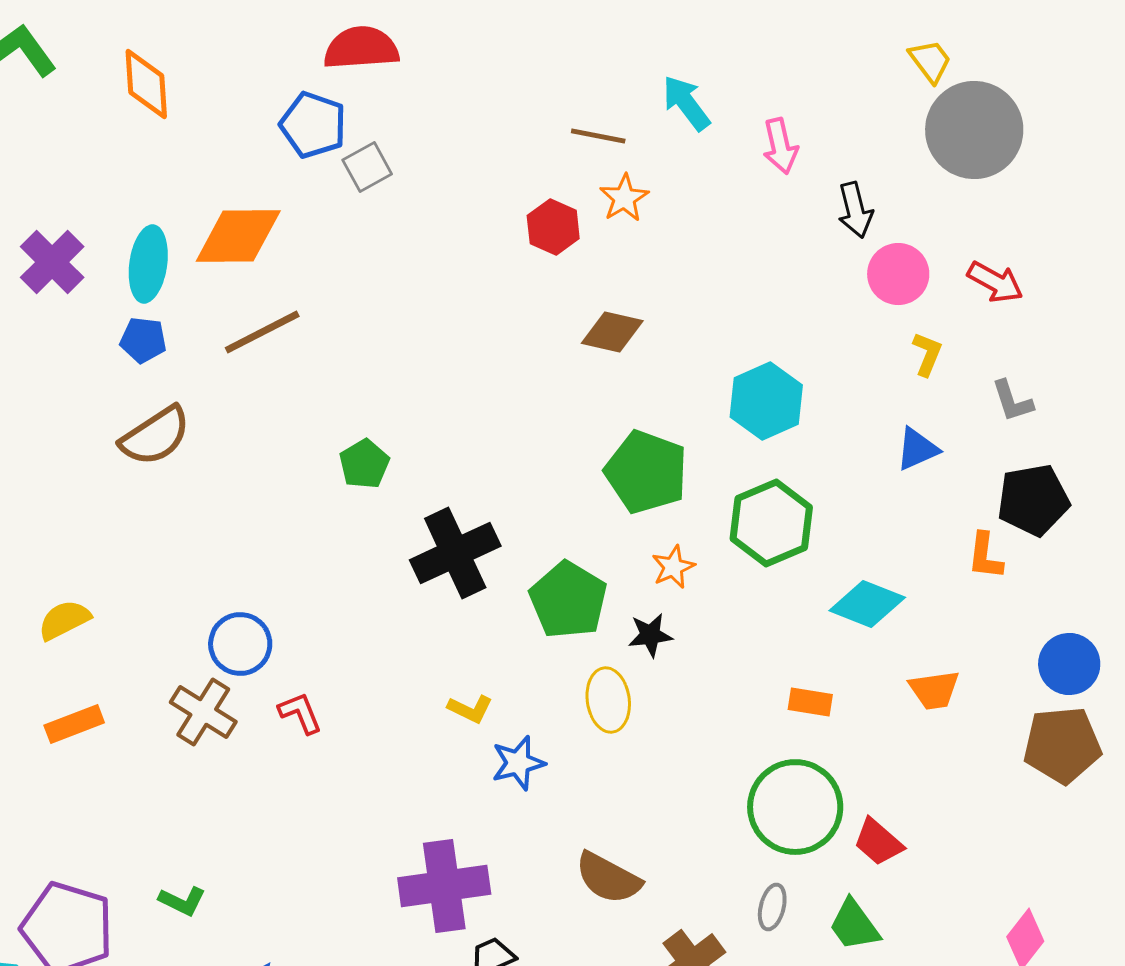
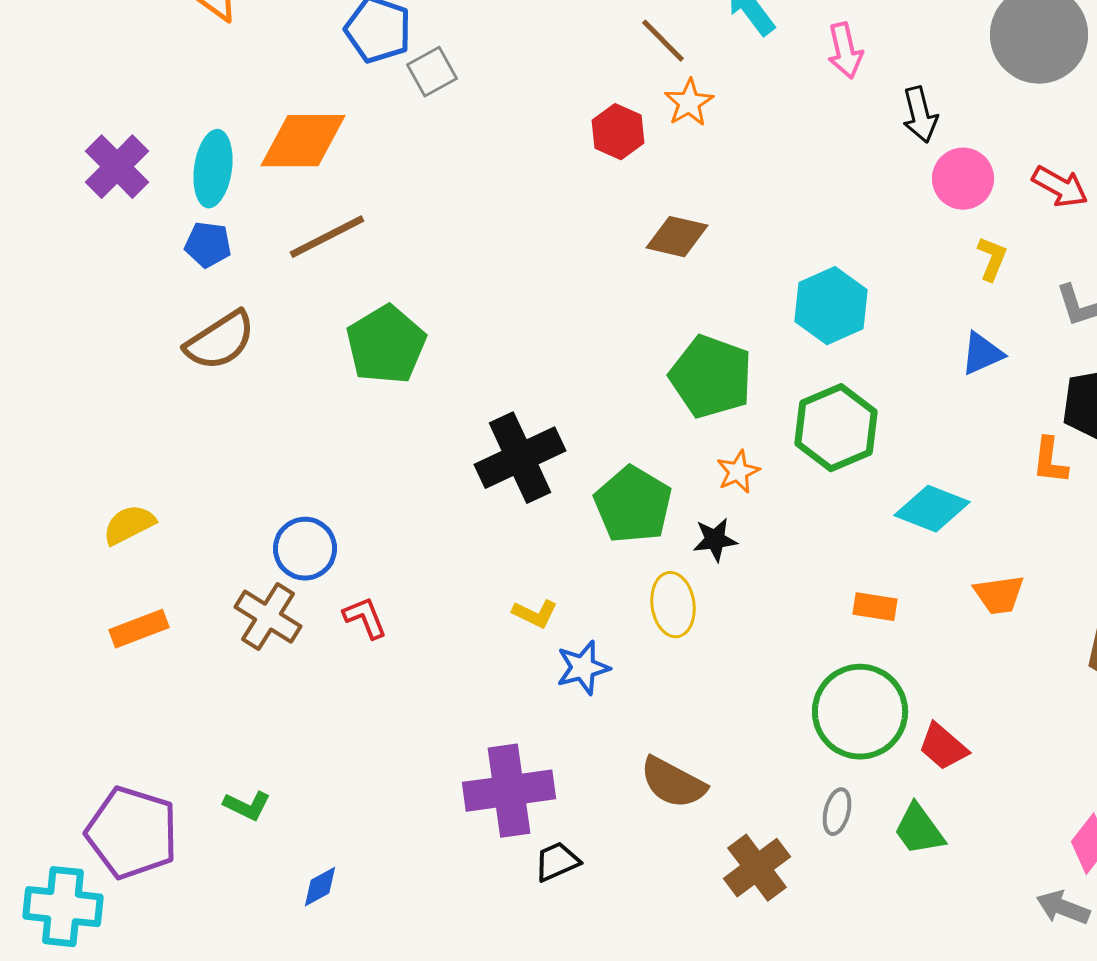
brown line: (598, 136) -> (663, 41), turned 34
green pentagon: (364, 464) -> (386, 345), moved, size x1.6

